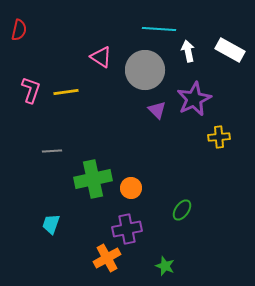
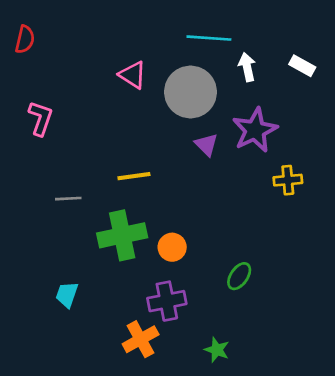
white rectangle: (230, 50) -> (302, 66), size x0.7
yellow line: (66, 92) -> (134, 176), moved

